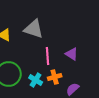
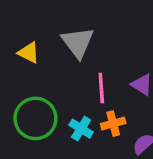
gray triangle: (34, 29) -> (78, 42), turned 35

